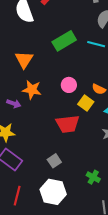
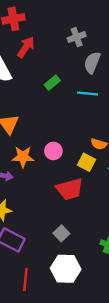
green rectangle: (64, 41) -> (52, 83), moved, size x0.6
pink circle: (69, 85) -> (53, 151), moved

